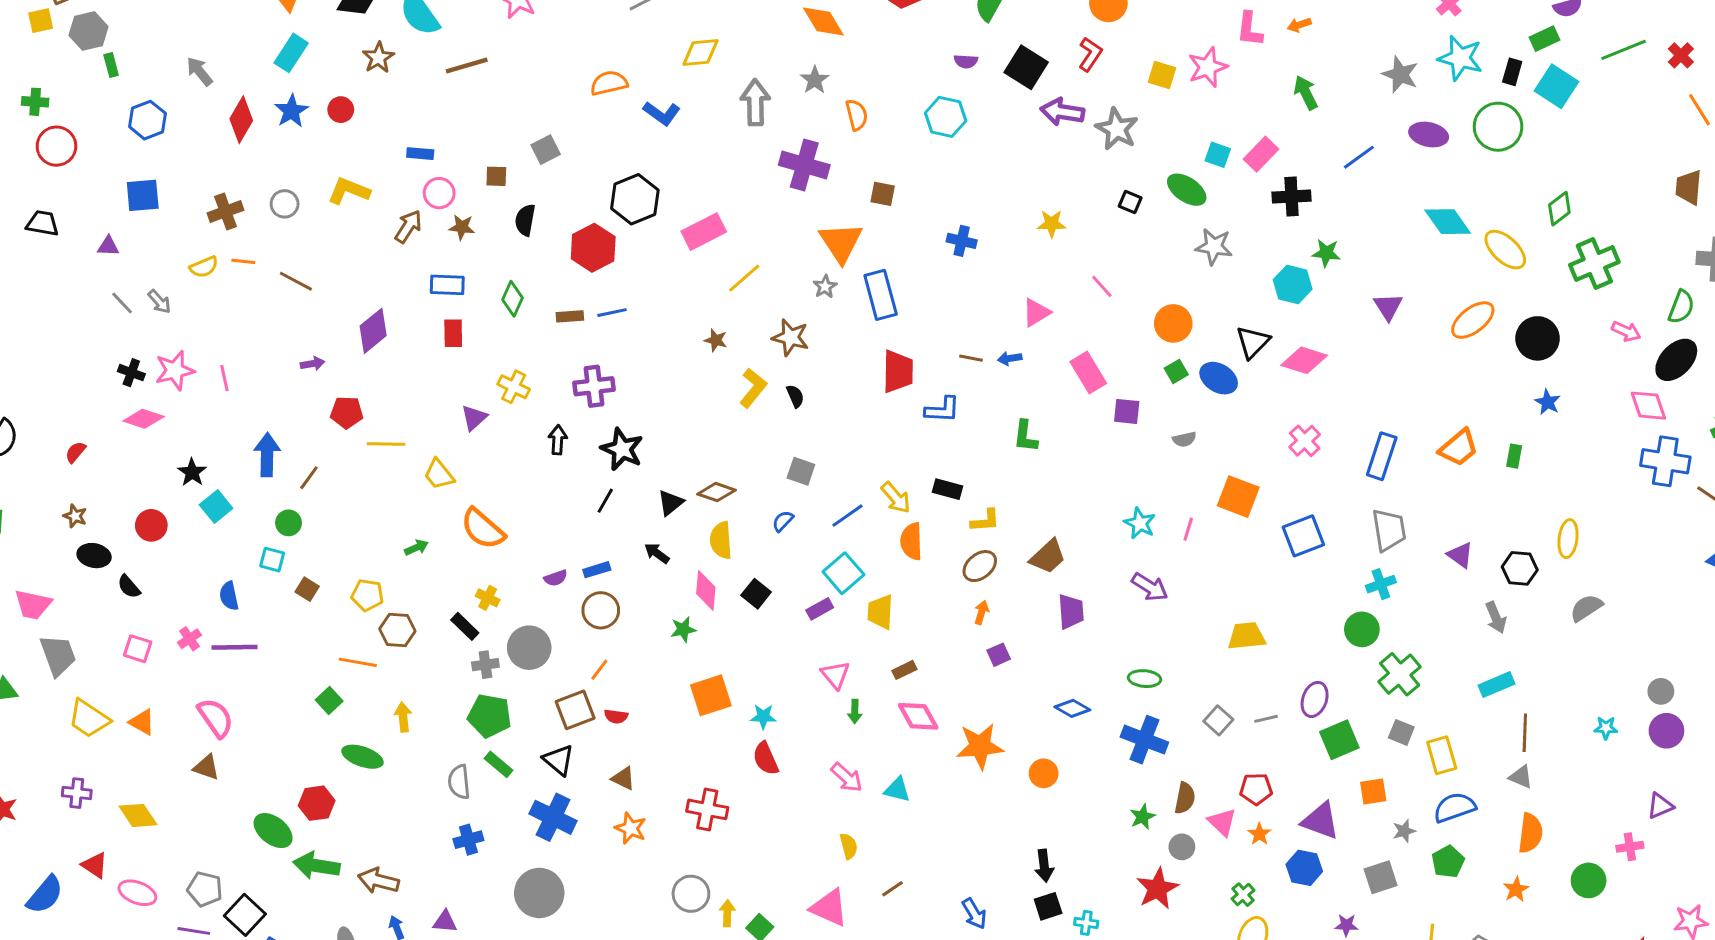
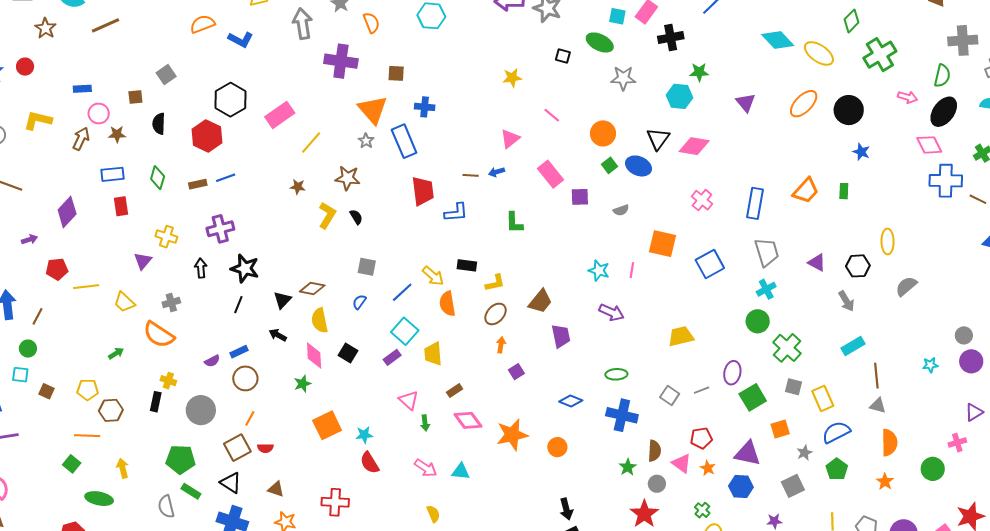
blue cross: (962, 241) -> (425, 107), moved
black rectangle: (465, 626) -> (156, 402), turned 66
gray cross: (485, 665) -> (171, 303), moved

